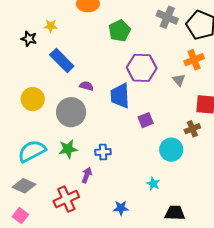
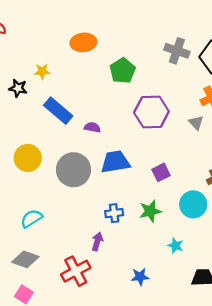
purple semicircle: (86, 86) -> (92, 127), moved
blue trapezoid: (120, 96) -> (115, 162), moved, turned 88
green star: (68, 149) -> (150, 211), moved
cyan semicircle: (32, 151) -> (31, 218), size x0.7

